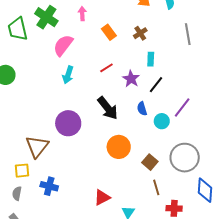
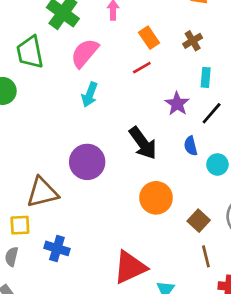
green trapezoid: (18, 29) -> (30, 52), moved
red line: (106, 68) -> (142, 68), moved
brown triangle: (37, 146) -> (42, 192), turned 35
red triangle: (102, 197) -> (130, 267), size x1.5

